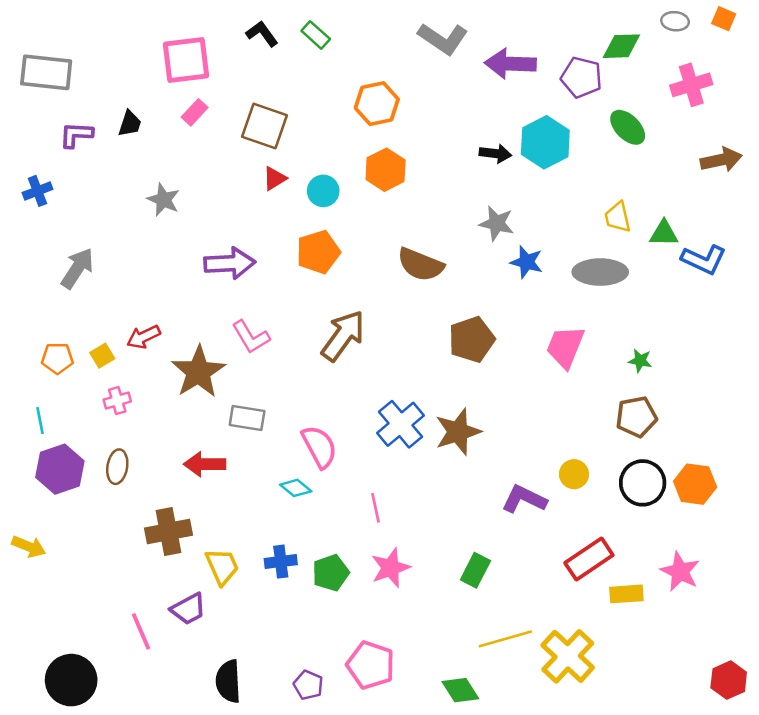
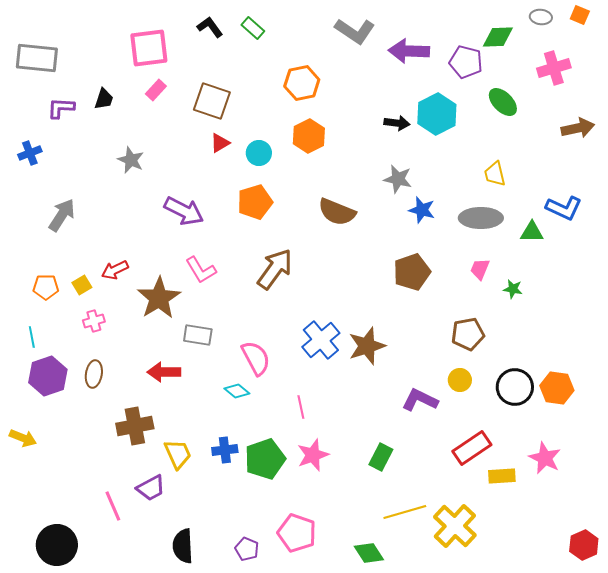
green triangle: (664, 233) -> (532, 232), moved
purple arrow: (230, 263) -> (184, 211), turned 30
brown pentagon: (472, 339) -> (412, 272), moved
pink trapezoid: (565, 347) -> (480, 269), moved, size x0.6
brown pentagon: (636, 417) -> (468, 334), moved
green pentagon: (331, 573) -> (265, 459), size x1.4

